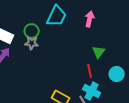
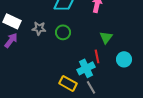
green circle: (32, 31) -> (63, 32), moved
cyan cross: (92, 91) -> (86, 68), moved, turned 36

